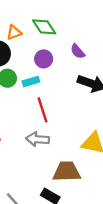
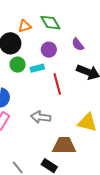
red line: (43, 110) -> (57, 84), moved

